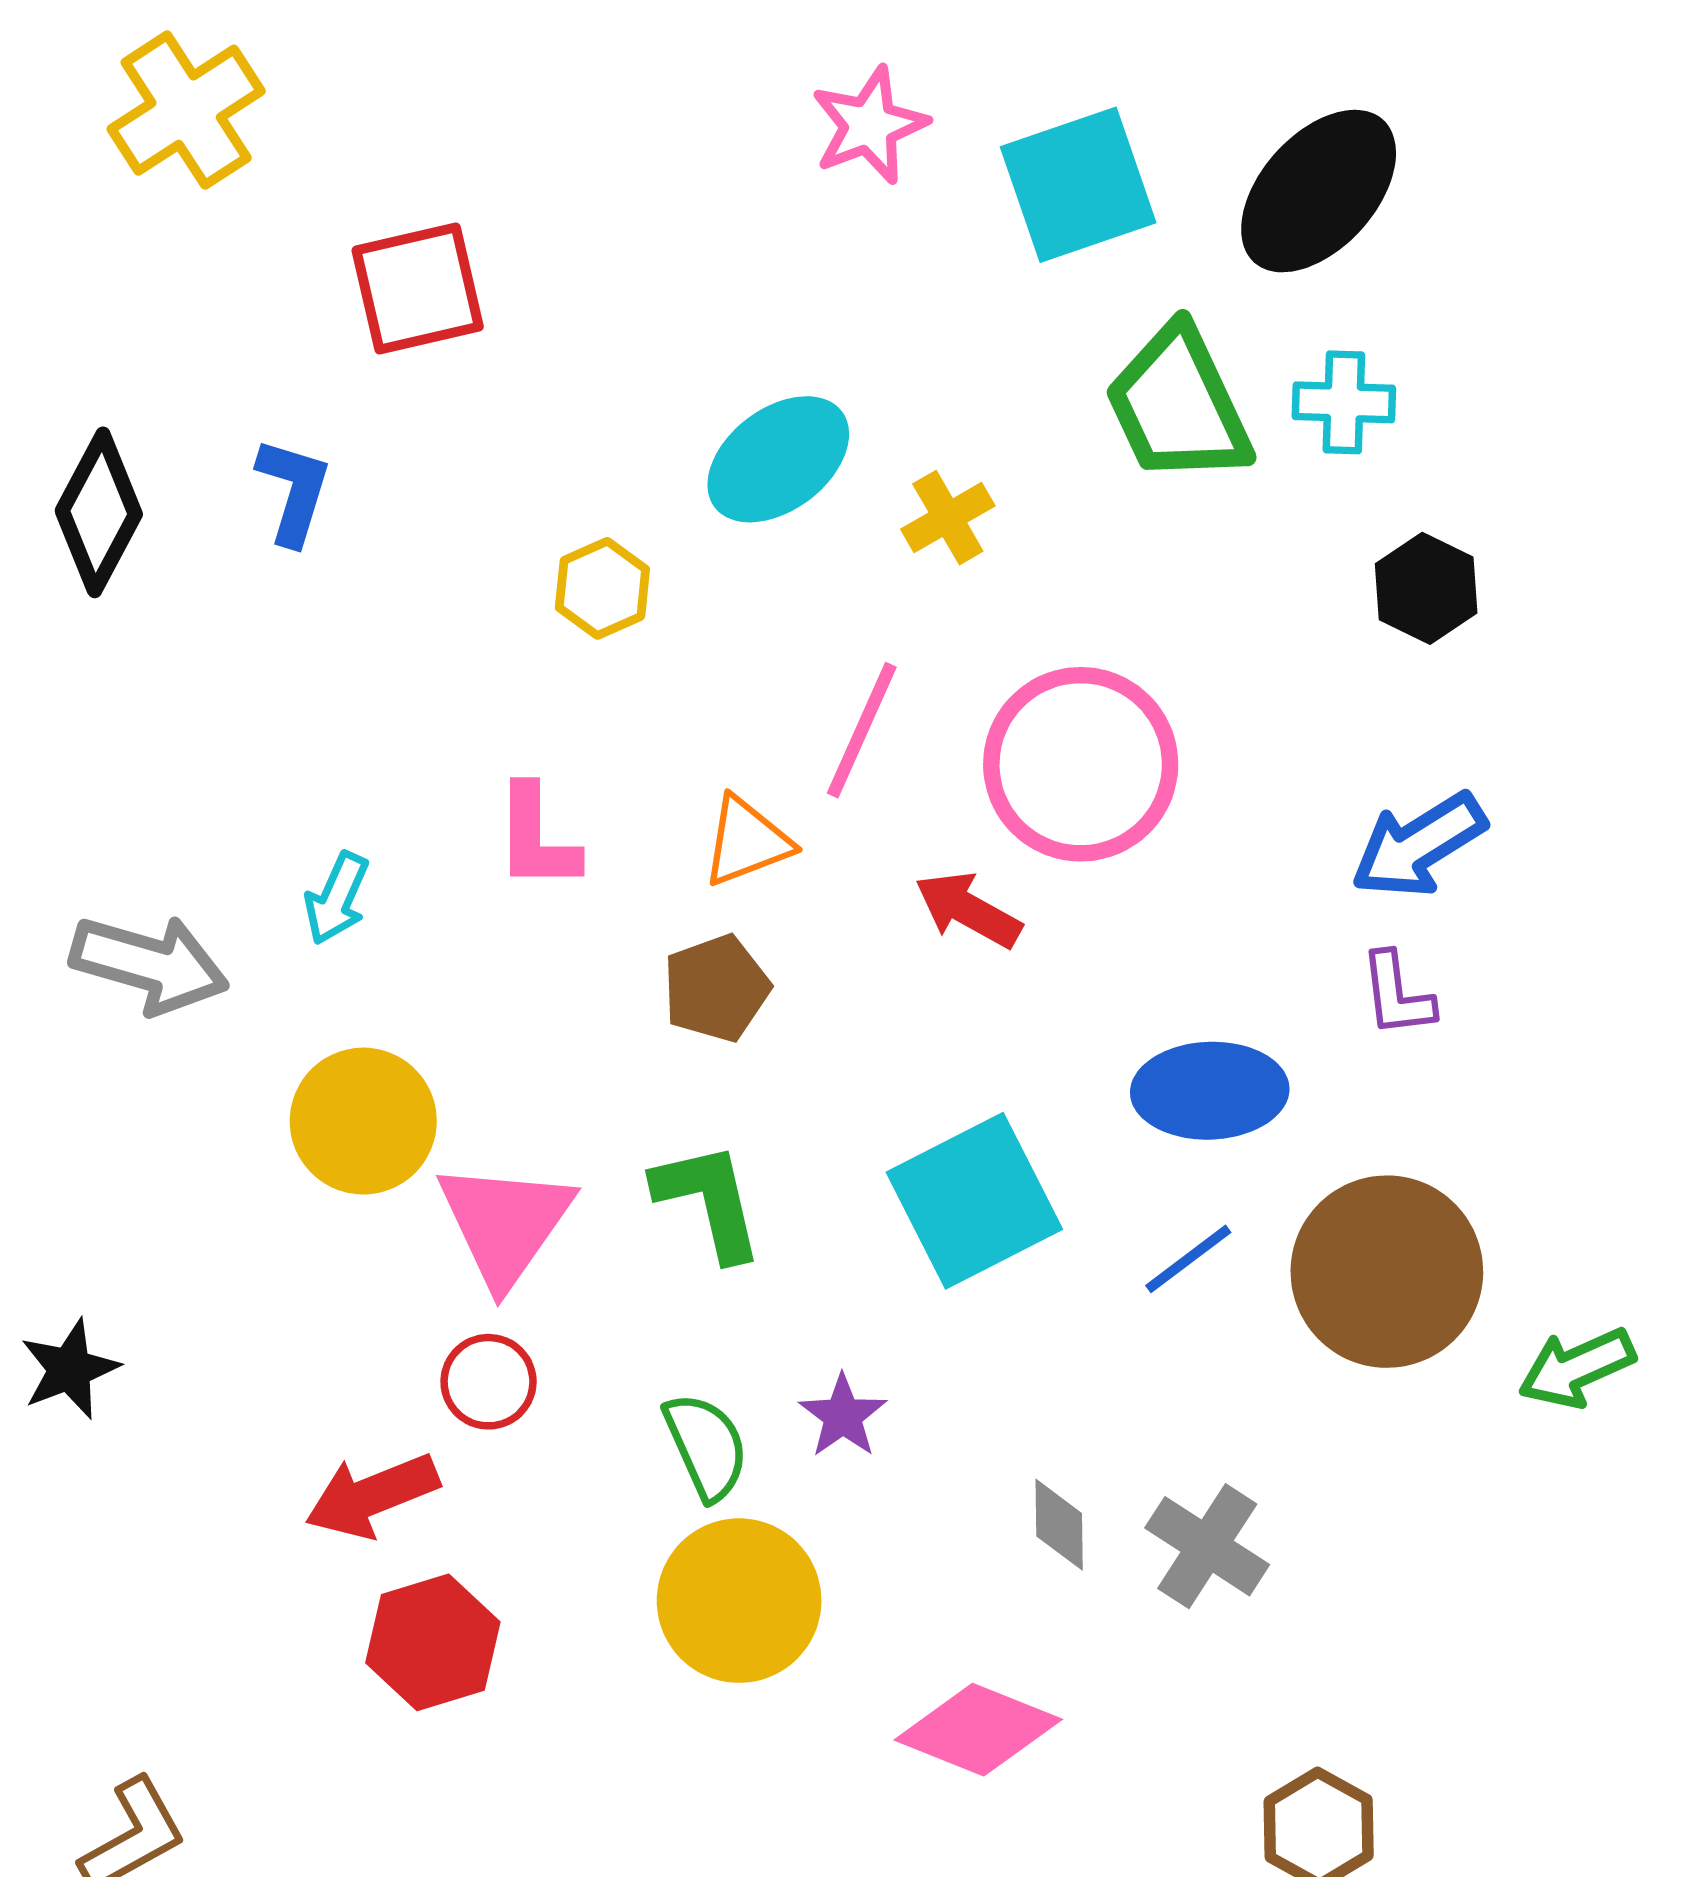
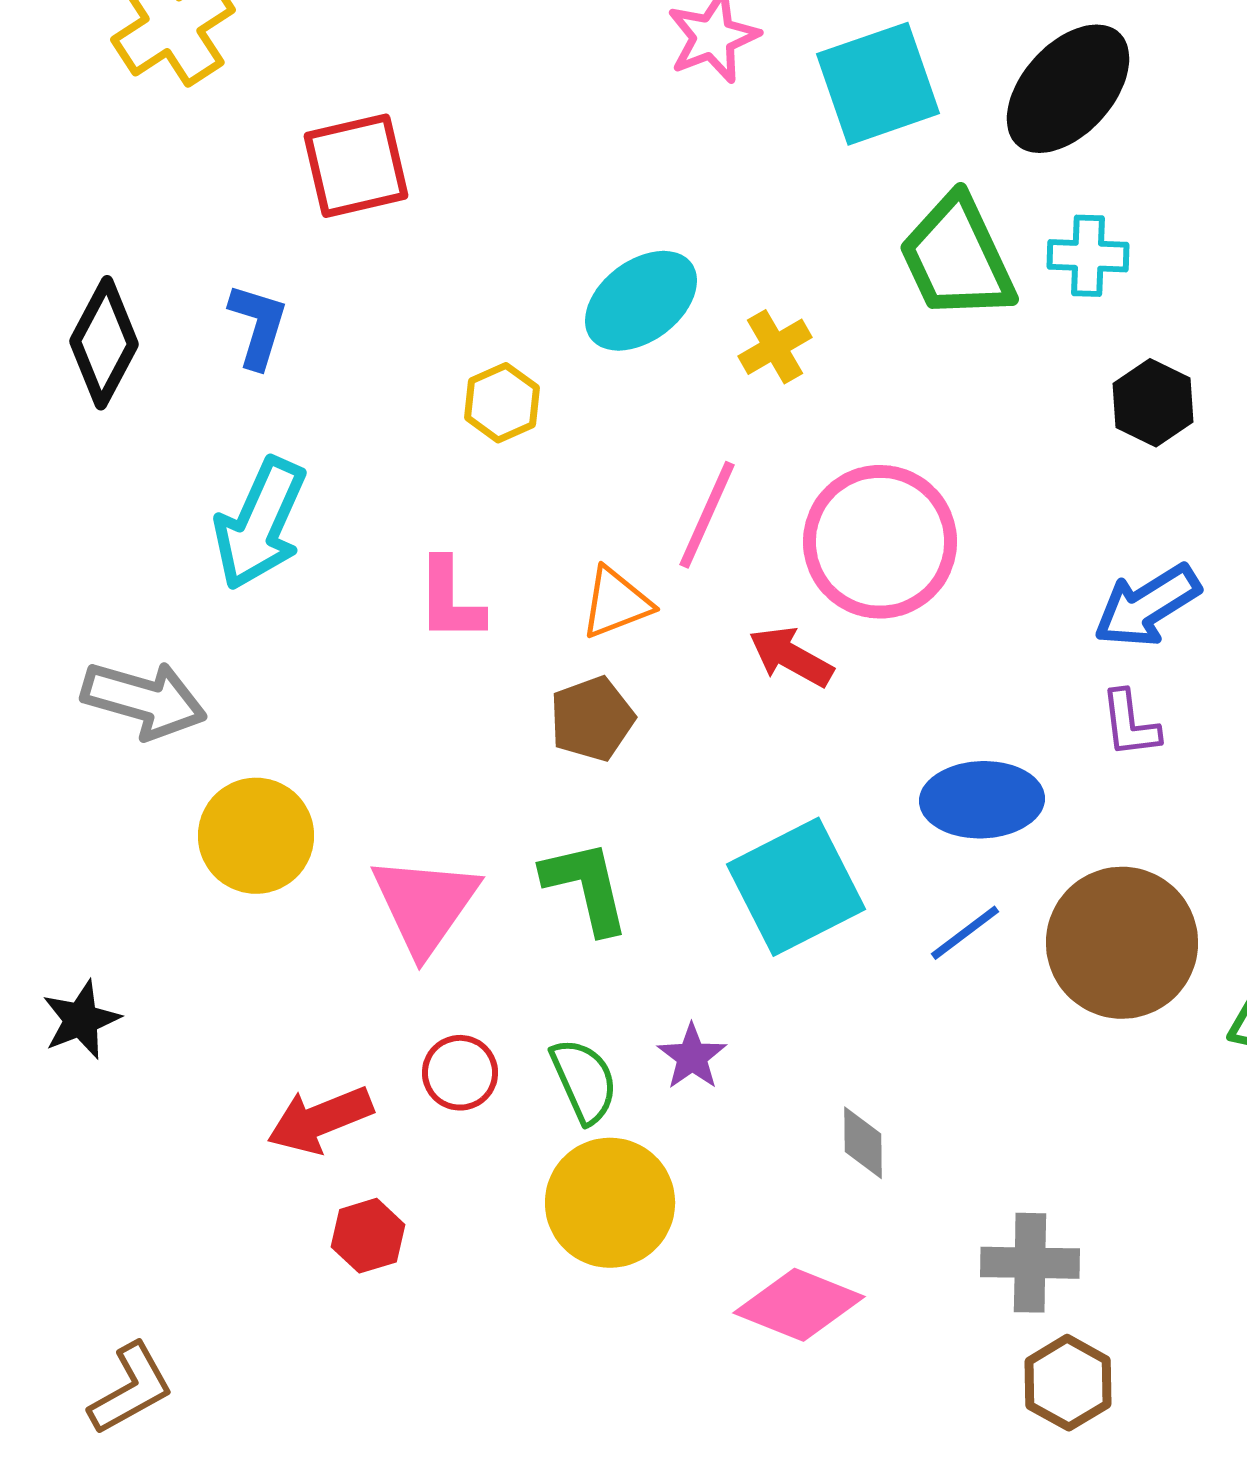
cyan arrow: (337, 898) -> (260, 524), moved, size x1.8
yellow circle: (363, 1121) -> (256, 836), moved
red circle: (489, 1382) -> (460, 1073), moved
gray cross: (1207, 1546) -> (1030, 1263), moved, turned -32
red hexagon: (433, 1642) -> (368, 1236), size x0.7

